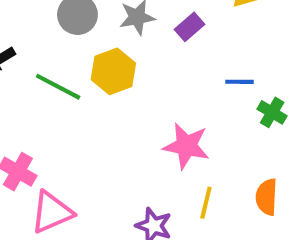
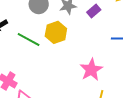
pink star: (186, 146) -> (91, 70), turned 30

